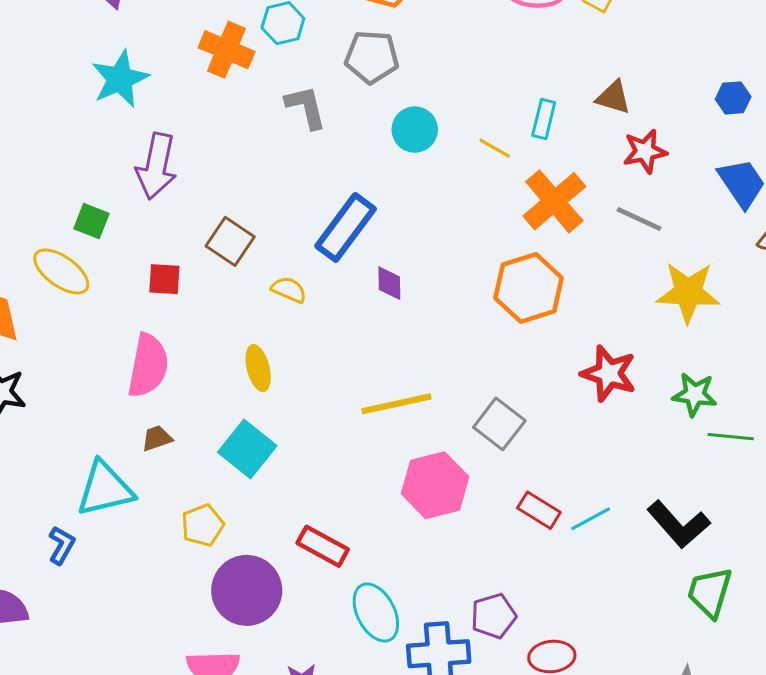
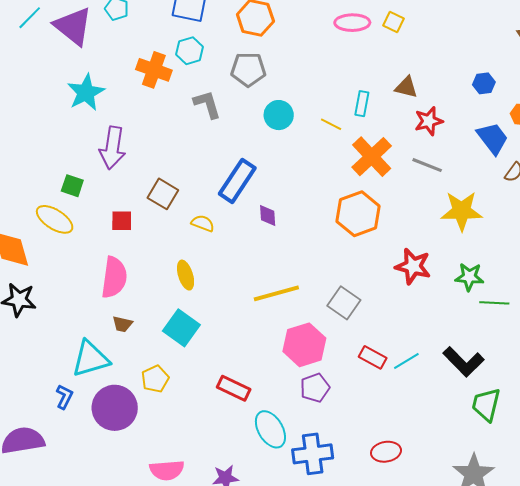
brown trapezoid: (157, 438) -> (122, 324), turned -145
purple circle: (247, 590) -> (115, 408), moved
purple pentagon: (494, 616) -> (315, 388), moved

